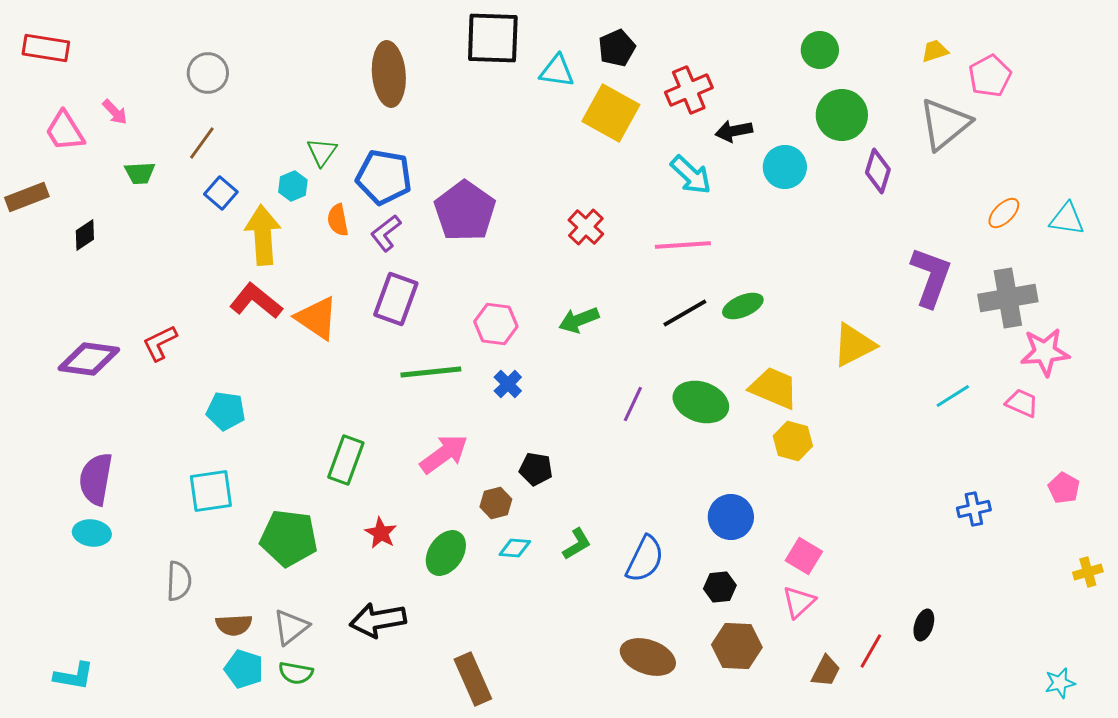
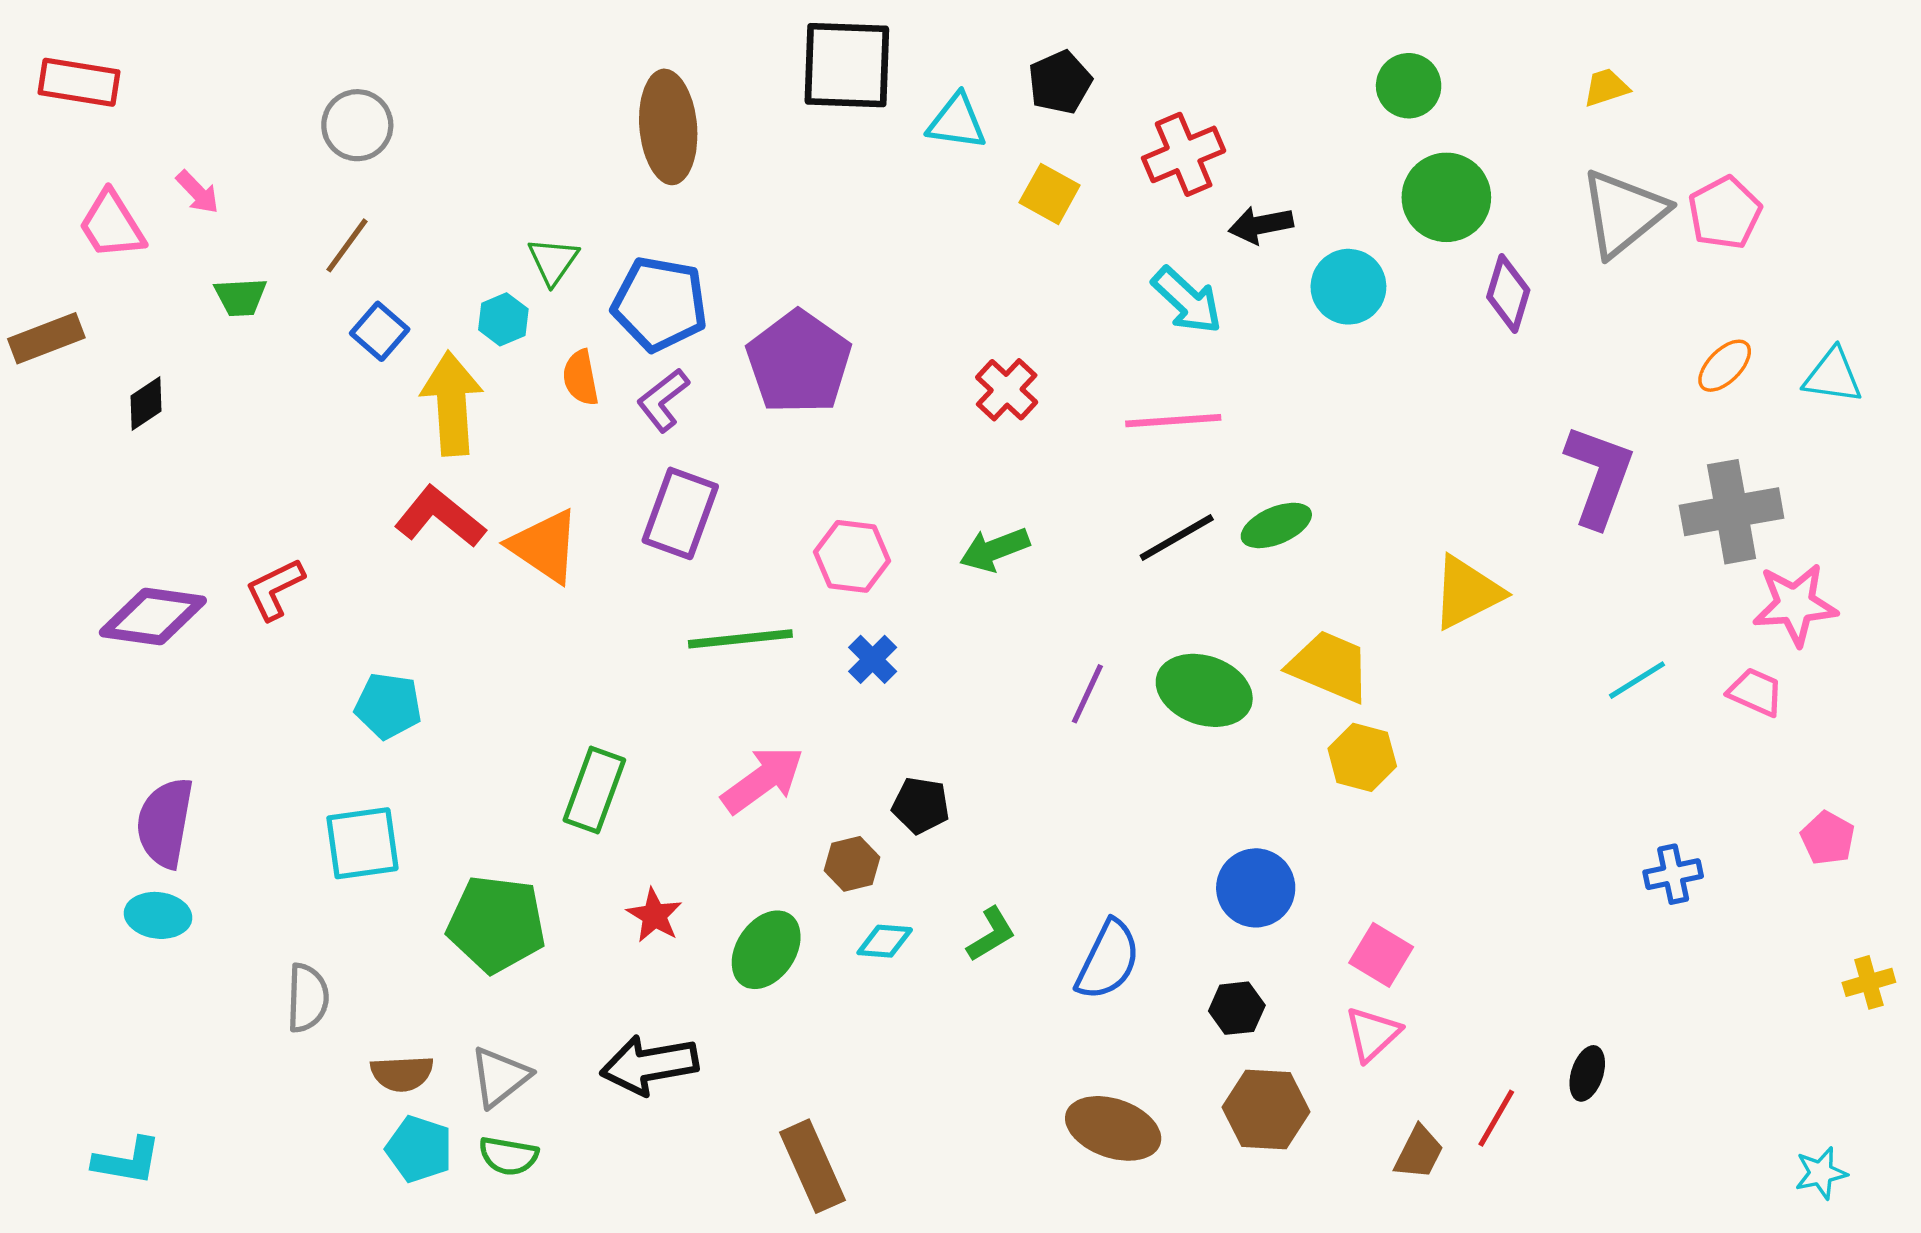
pink pentagon: (990, 76) -> (1725, 213), moved
yellow square: (611, 113) -> (1050, 194), size x0.6

